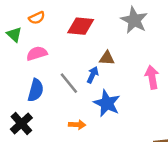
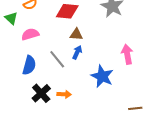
brown triangle: (107, 58) -> (76, 34), moved
blue star: (107, 103) -> (102, 76), moved
black cross: (21, 123) -> (41, 93), moved

